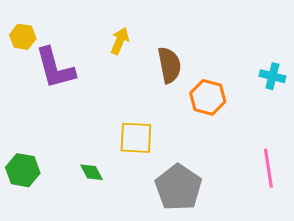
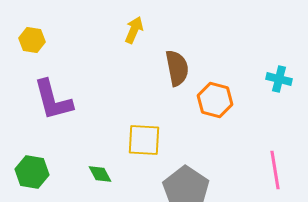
yellow arrow: (120, 41) -> (134, 30), moved
purple L-shape: (55, 68) -> (53, 100), moved

